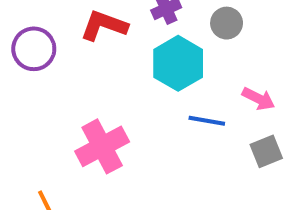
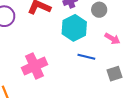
pink arrow: (258, 99) -> (112, 39), moved

